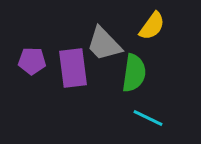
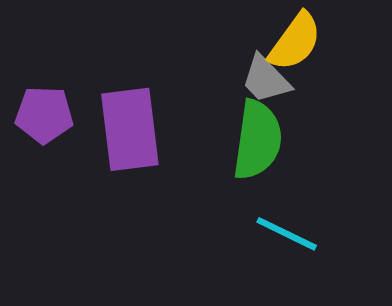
gray trapezoid: (104, 44) -> (266, 79), moved, size x0.7

